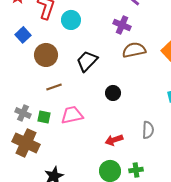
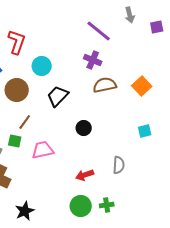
cyan circle: (71, 20) -> (42, 66), moved
brown line: (54, 87) -> (25, 122), turned -35
green square: (44, 117) -> (15, 141), moved

